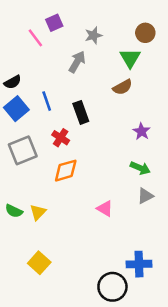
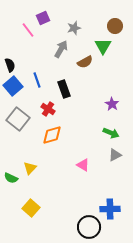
black semicircle: (13, 82) -> (10, 65), turned -80
brown semicircle: (123, 87) -> (85, 62), moved
gray square: (23, 150) -> (18, 119), turned -30
green semicircle: (14, 211) -> (11, 178), moved

